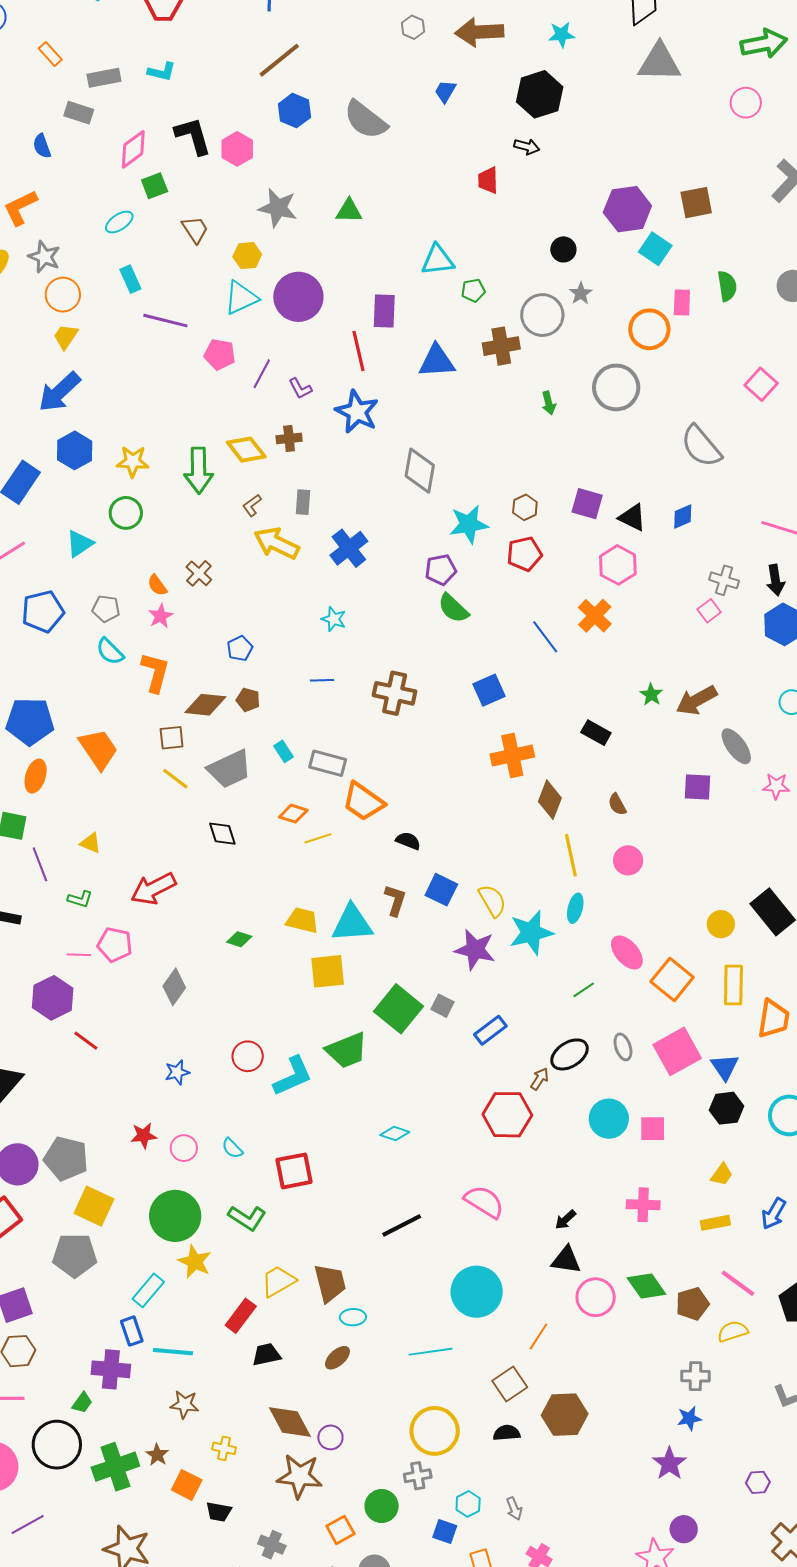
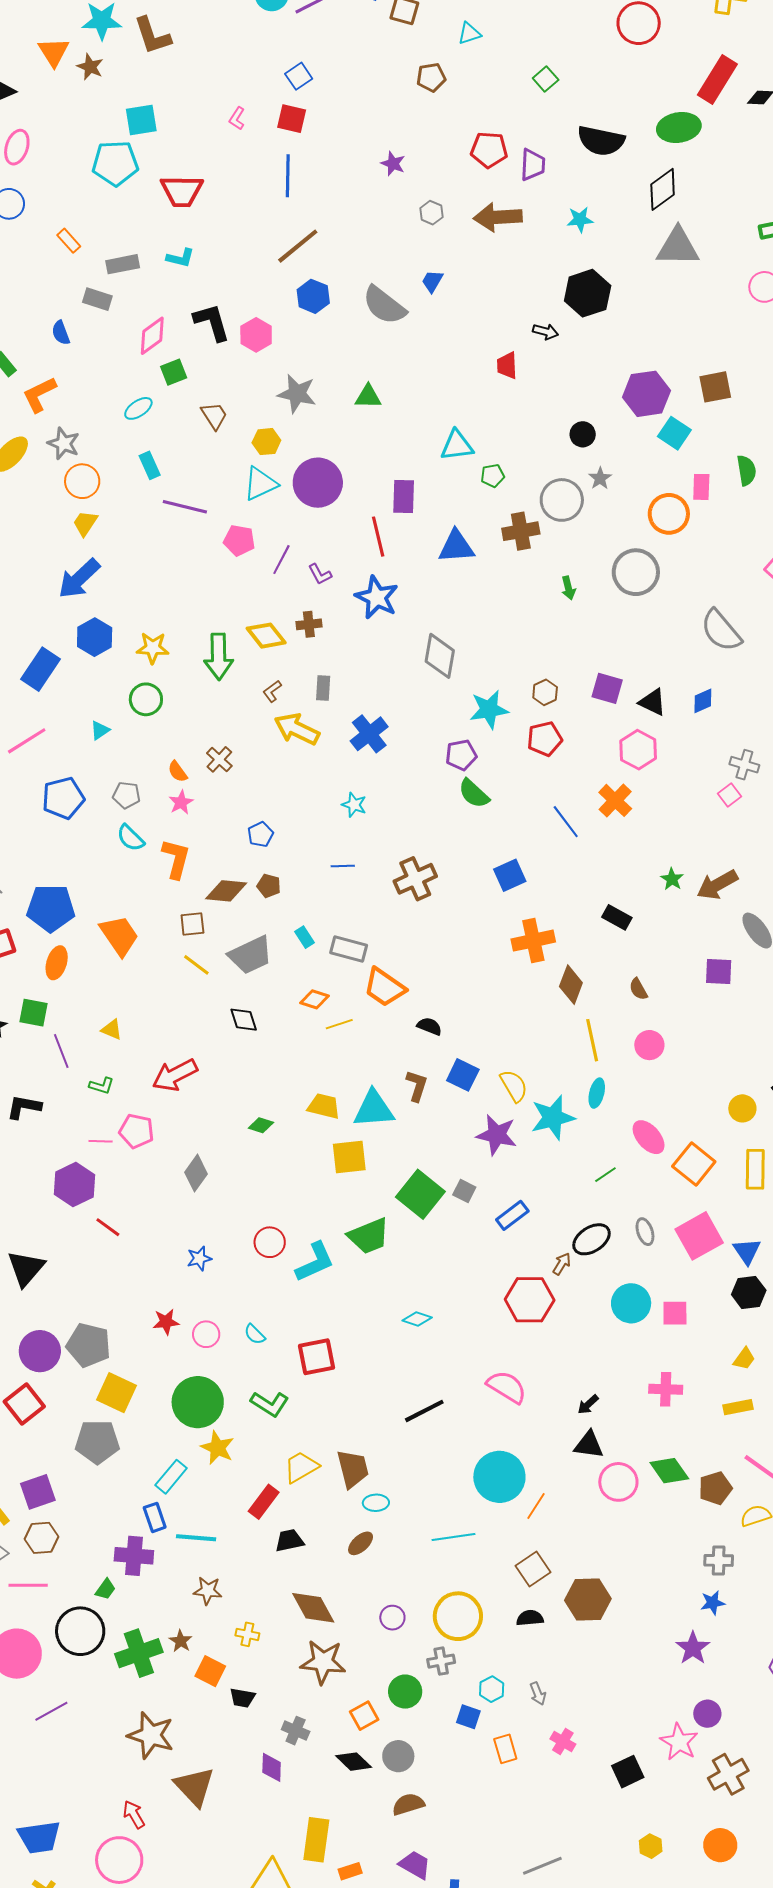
blue trapezoid: (445, 91) -> (432, 281), moved
black hexagon: (540, 94) -> (588, 293), moved
cyan triangle: (80, 544) -> (100, 730), size x0.7
brown cross: (395, 693) -> (415, 879), turned -36
orange line: (538, 1337) -> (536, 1506), moved
purple circle: (330, 1437) -> (392, 1618), moved

